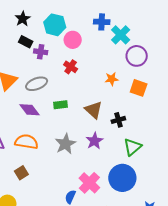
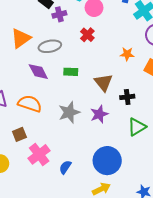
purple cross: (41, 52) -> (59, 14), turned -32
blue circle: (122, 178) -> (107, 161), moved
pink cross: (89, 183) -> (39, 154), moved

